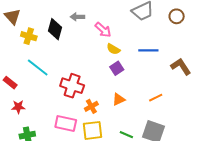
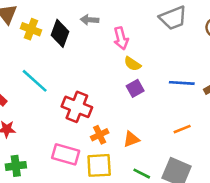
pink arrow: (103, 30) -> (121, 38), turned 30
yellow cross: (29, 36) -> (31, 29), moved
blue line: (148, 50) -> (182, 83), moved
orange triangle: (119, 99) -> (131, 139), moved

